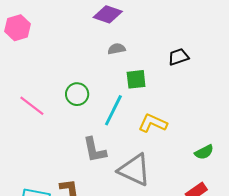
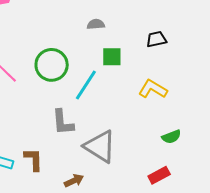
green circle: (77, 94) -> (52, 65), size x1.4
yellow L-shape: (153, 123) -> (153, 89), moved

